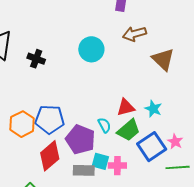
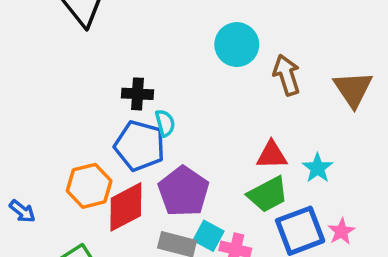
brown arrow: (134, 34) -> (287, 75), moved, turned 75
black cross: (36, 59) -> (137, 94), moved, turned -30
orange hexagon: (22, 124) -> (89, 186), moved
cyan semicircle: (104, 125) -> (165, 123), moved

